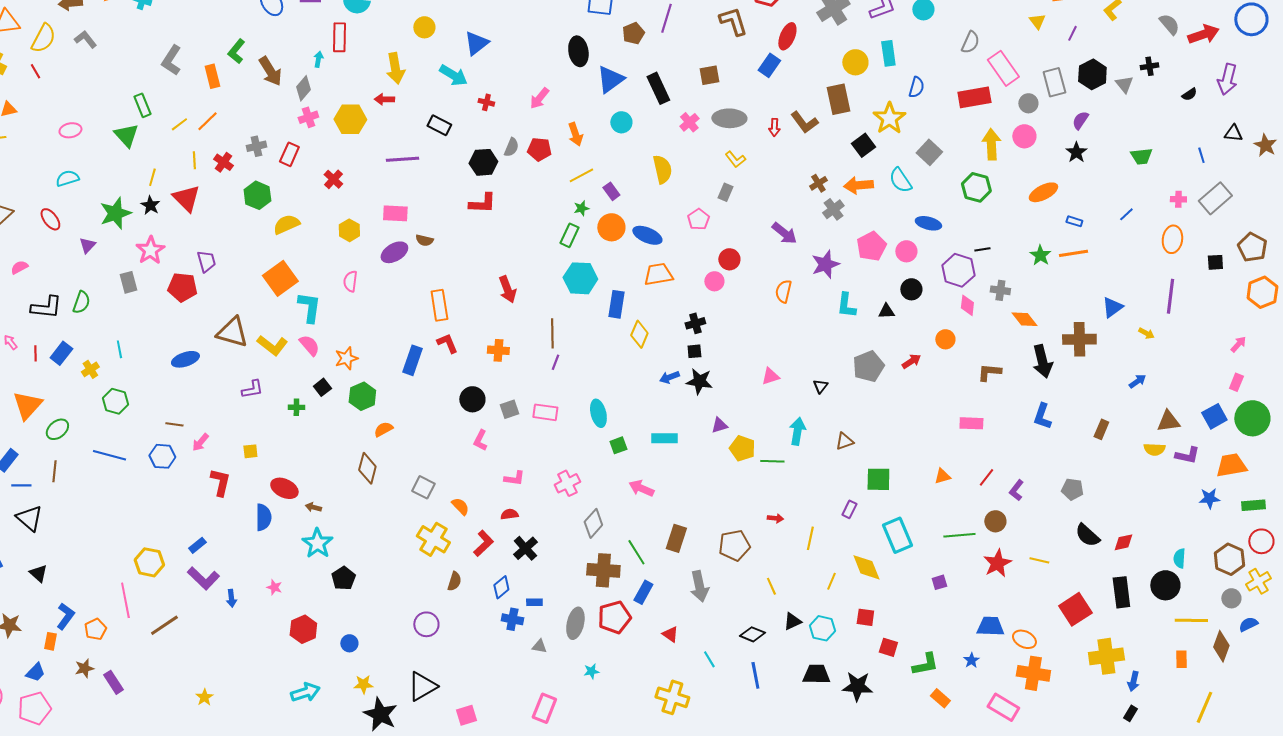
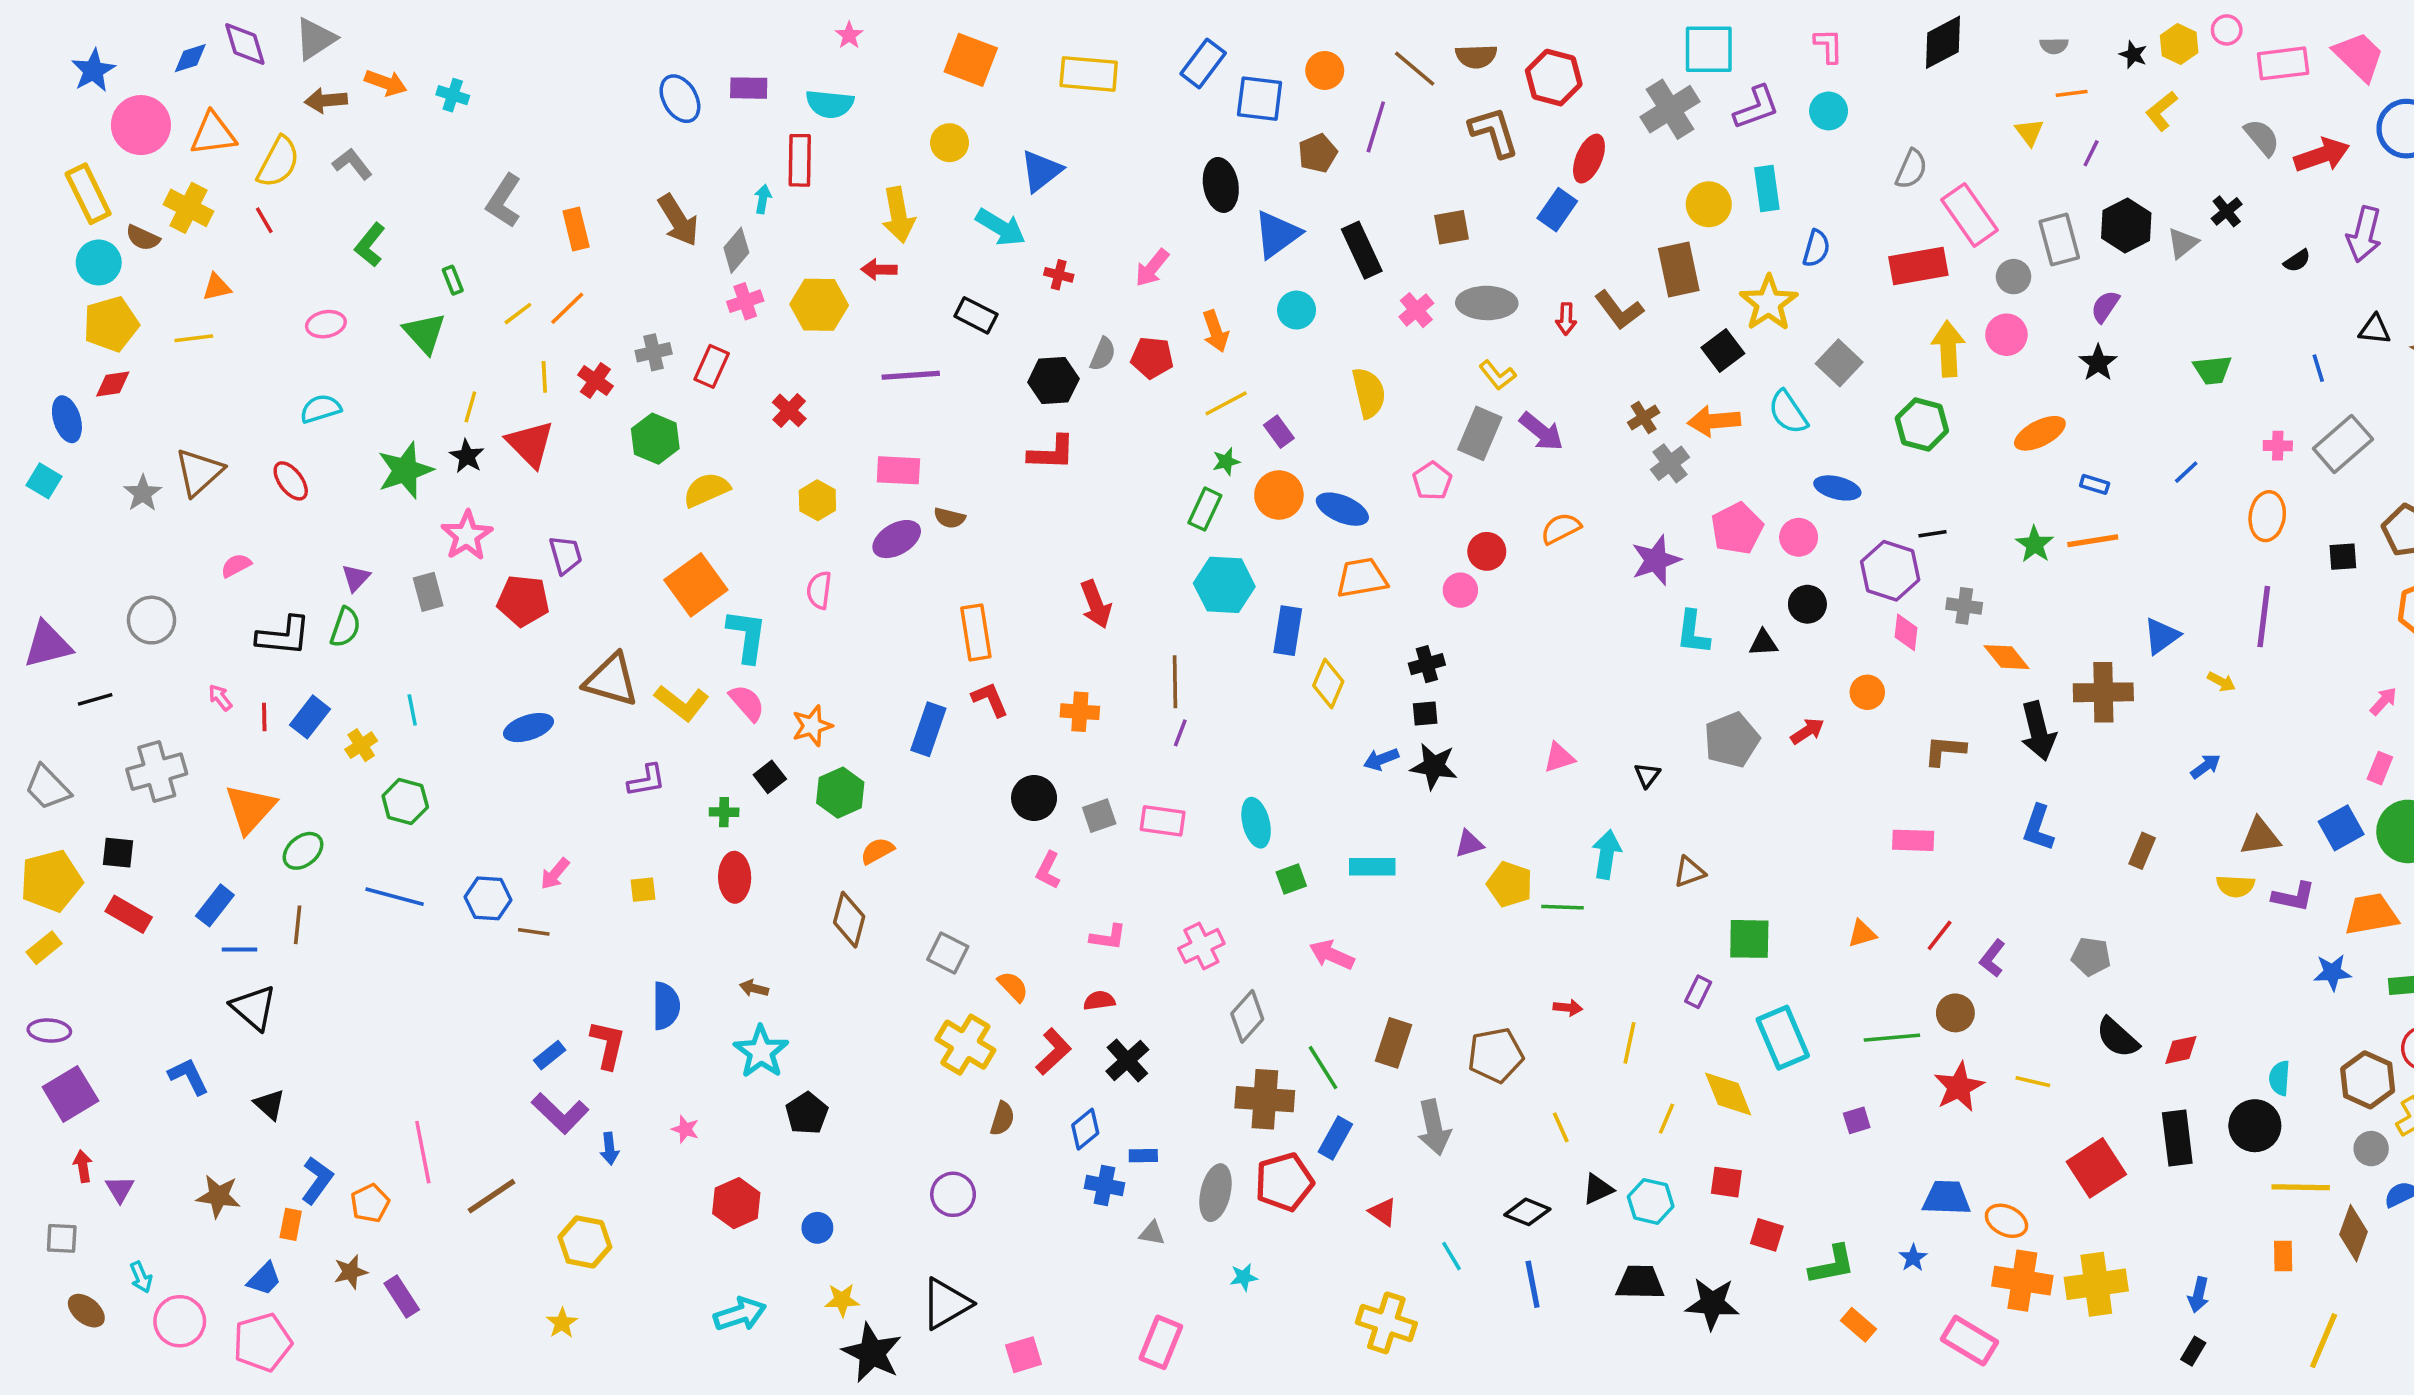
green L-shape: (236, 51) -> (370, 245), moved
black cross: (1149, 66) -> (2227, 211), turned -30
gray triangle: (1124, 84) -> (2183, 243), turned 30
green rectangle: (142, 105) -> (453, 280), size x0.7
gray rectangle: (725, 192) -> (1480, 433), size x1.6
purple arrow: (784, 233) -> (1541, 432), moved
purple triangle: (87, 245) -> (356, 578), moved
orange semicircle: (783, 291) -> (1561, 528), moved, turned 50
brown line: (174, 424) -> (534, 932), moved
red L-shape: (220, 482) -> (608, 1045), moved
red ellipse: (284, 488) -> (735, 877), moved, turned 64
yellow hexagon: (149, 562) -> (585, 1242), moved
yellow cross: (1106, 656) -> (2096, 1284), moved

